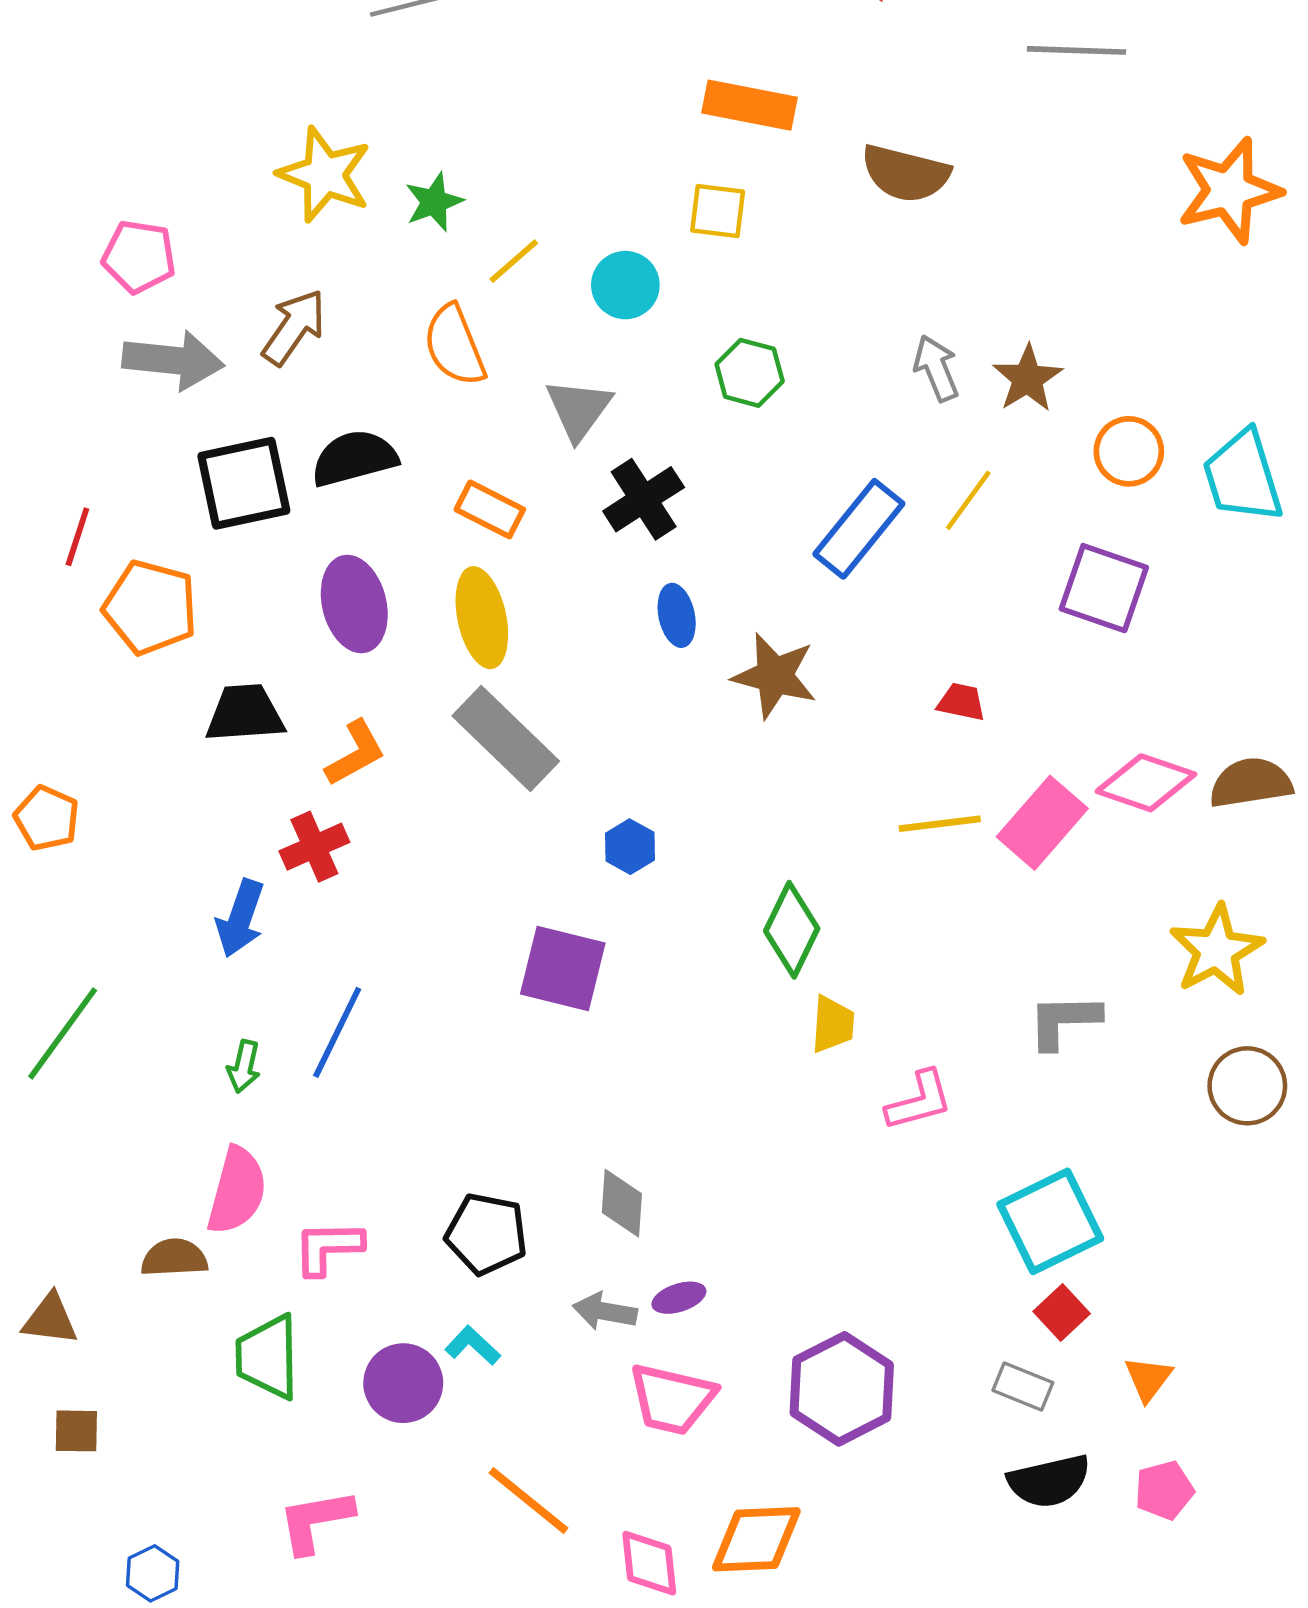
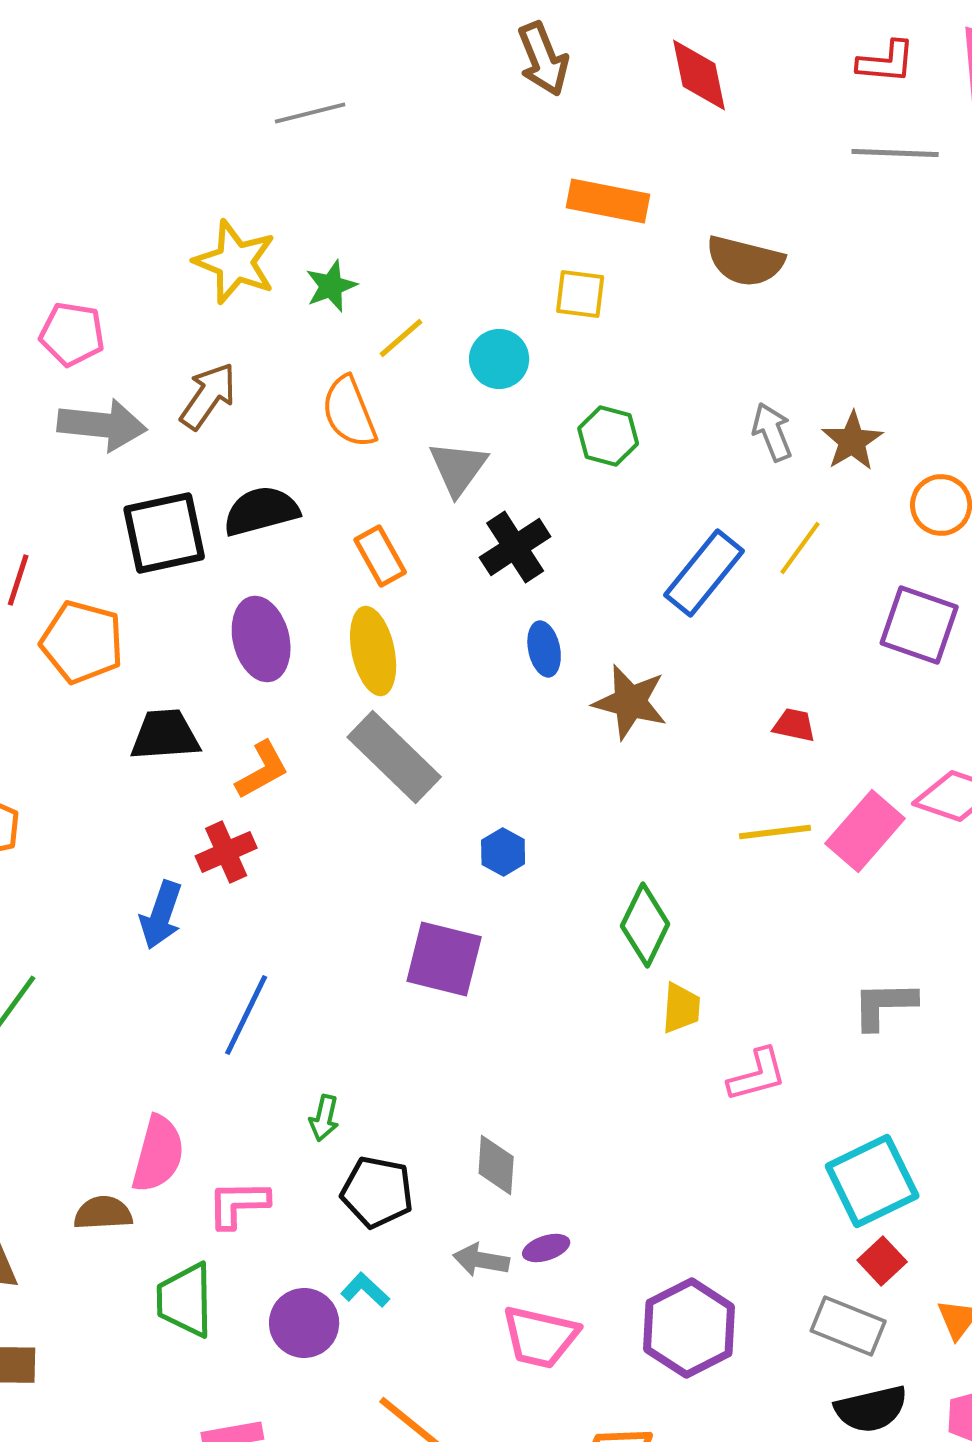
orange rectangle: (490, 509) -> (380, 556), turned 34
green arrow: (244, 1066) -> (324, 1118), moved
gray rectangle: (1023, 1387) -> (848, 1326), size x1.4

